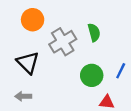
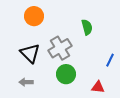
gray cross: (63, 42) -> (60, 48), moved
green circle: (92, 75) -> (66, 74), moved

